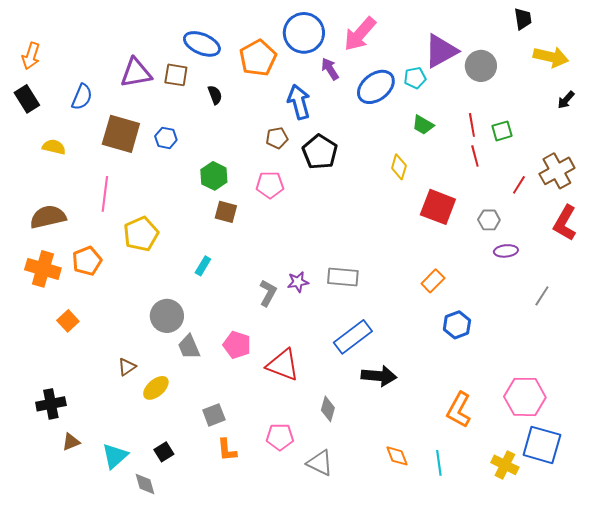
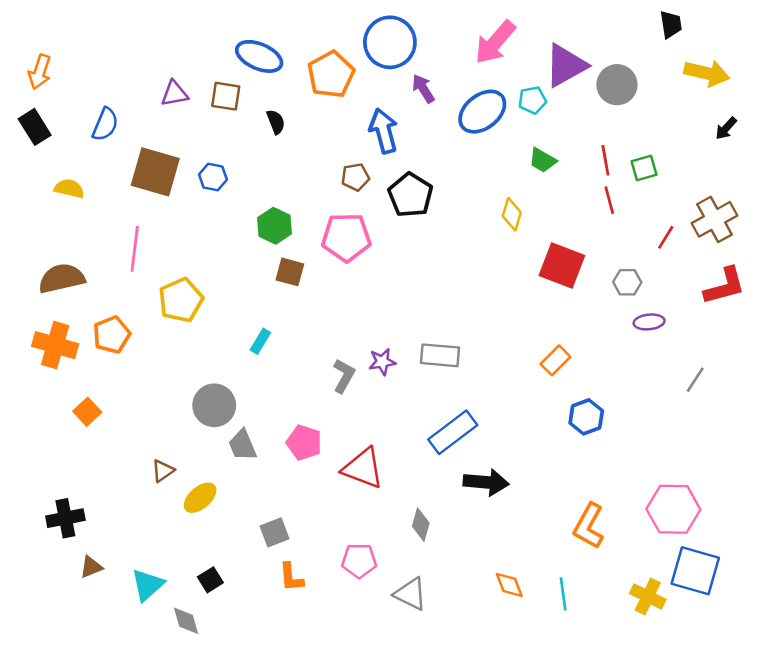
pink arrow: (360, 34) -> (495, 42), moved
purple triangle: (136, 73) -> (174, 94), size x0.7
pink pentagon: (270, 185) -> (346, 237), size x1.4
red L-shape: (565, 223) -> (725, 286), turned -135

